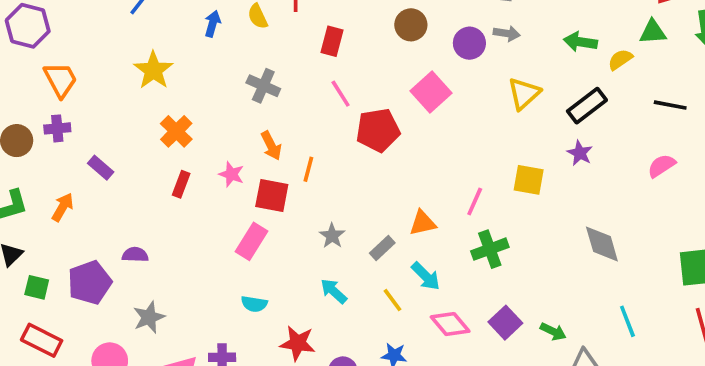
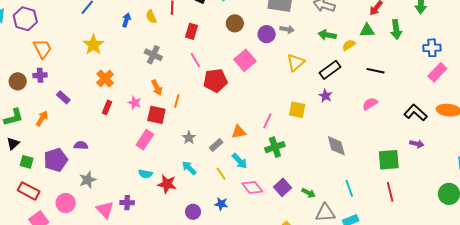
red star: (298, 343) -> (167, 184), moved

